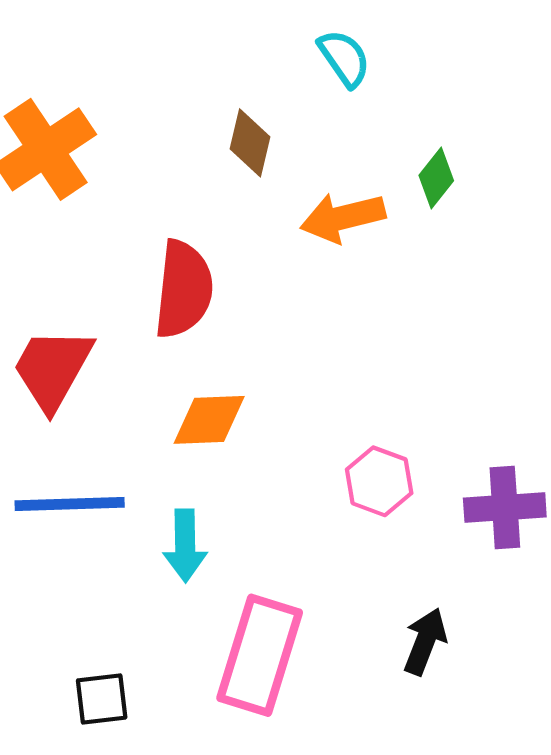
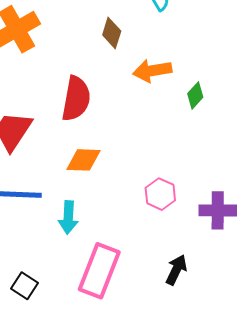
green diamond: (436, 178) -> (195, 95), moved
black square: (102, 699) -> (25, 286), turned 36

